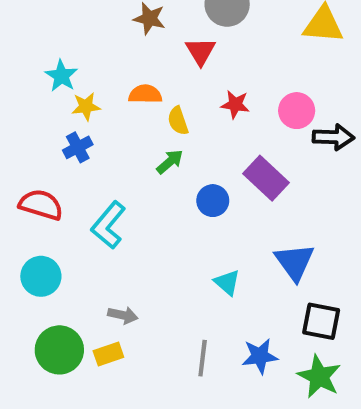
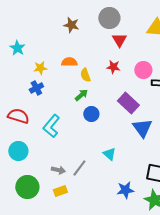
red triangle: (200, 51) -> (119, 40), moved
cyan star: (61, 76) -> (17, 48), moved
blue circle: (213, 201) -> (91, 114), moved
blue triangle: (295, 262) -> (142, 128), moved
yellow rectangle: (108, 354) -> (60, 191), moved
gray line: (203, 358) -> (79, 168), moved, turned 30

